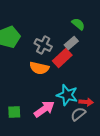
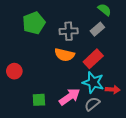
gray cross: (43, 45) -> (69, 31), turned -30
red rectangle: (62, 58) -> (93, 59), moved
gray semicircle: (78, 114) -> (92, 104), moved

